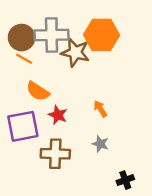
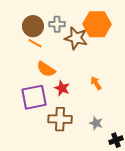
gray cross: (52, 35) -> (57, 24), size x0.6
gray star: (100, 144) -> (96, 123), moved

